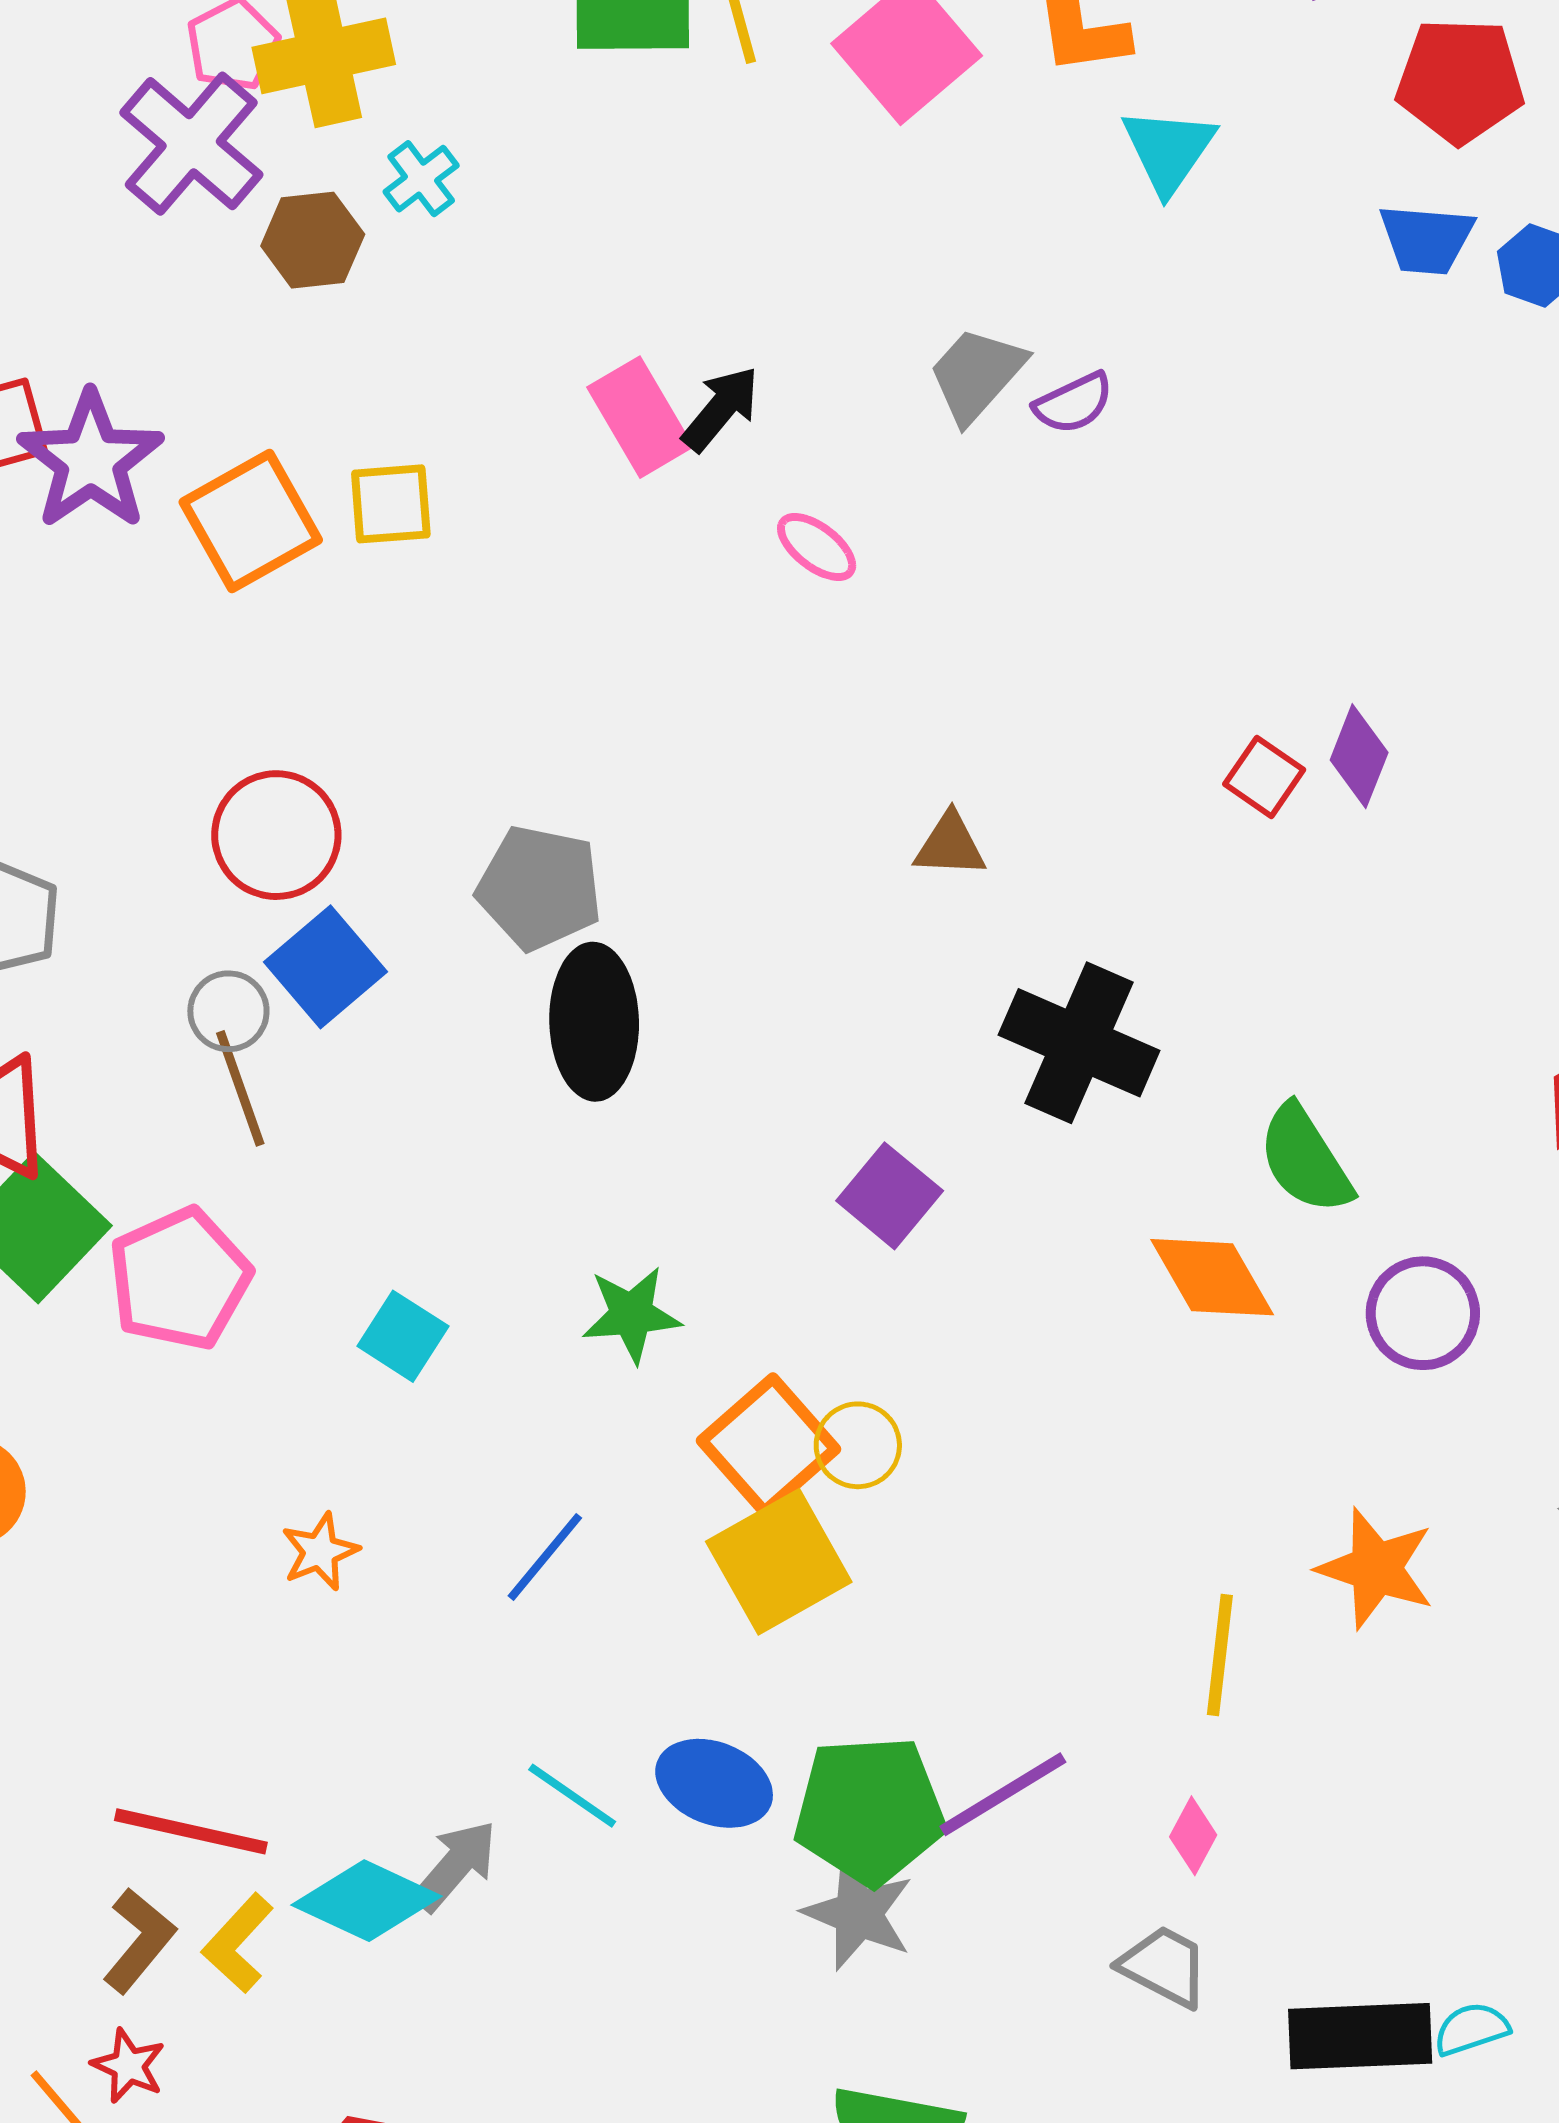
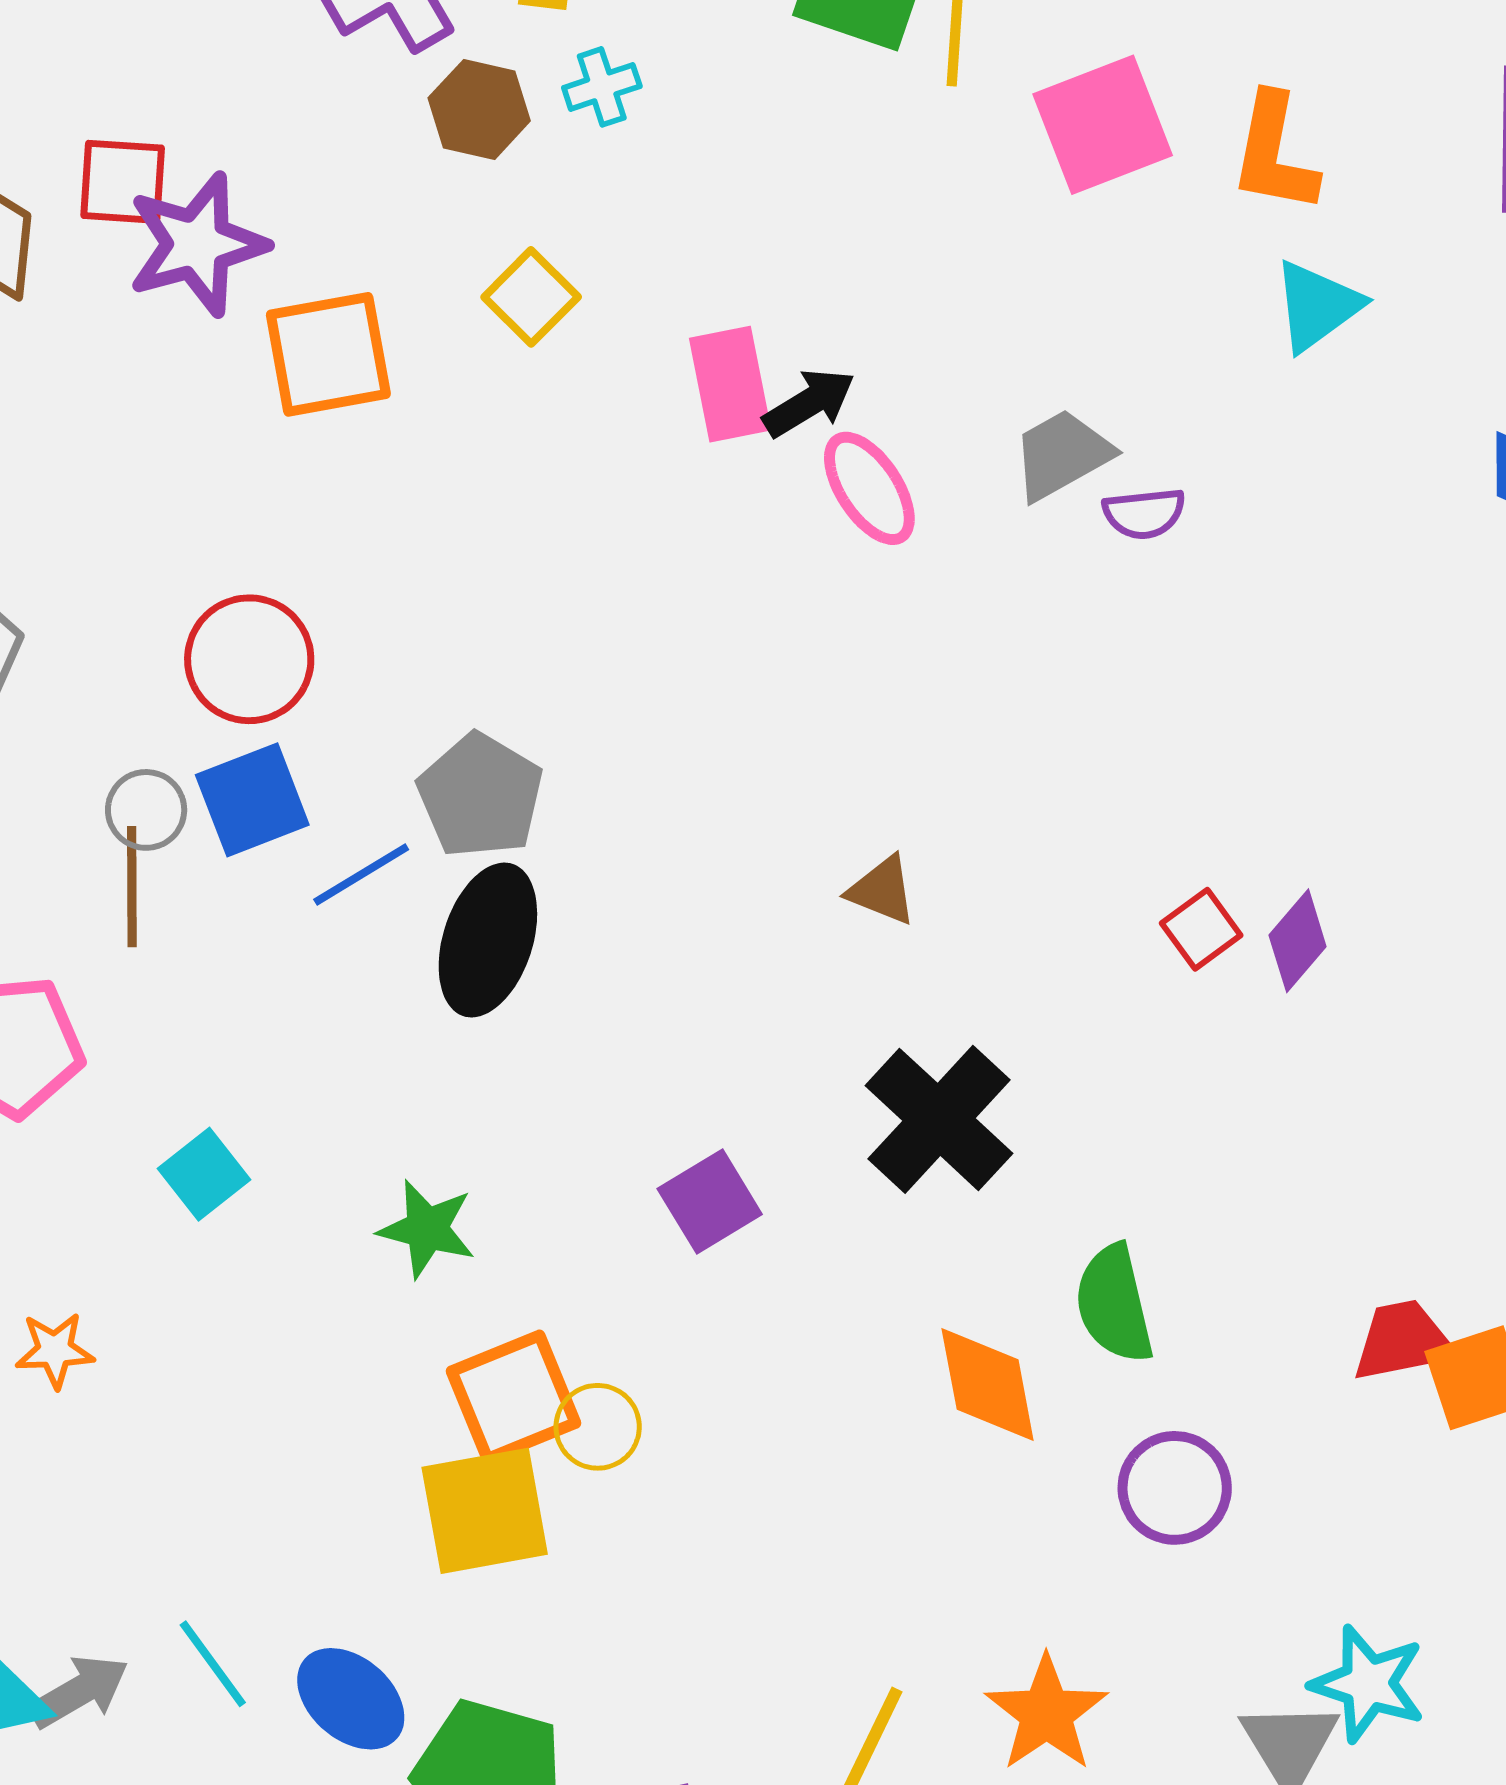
yellow square: (391, 504) -> (531, 297), moved, turned 30
pink ellipse: (817, 547) -> (869, 488), moved, size x1.4
blue line: (545, 1557) -> (361, 874), moved

